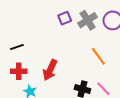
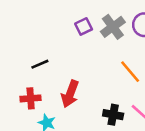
black line: (17, 47) -> (40, 64), moved

